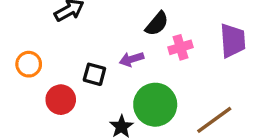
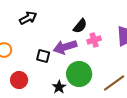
purple arrow: (132, 59) -> (65, 47), size x1.6
red circle: (61, 100) -> (19, 80), moved

